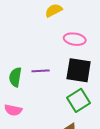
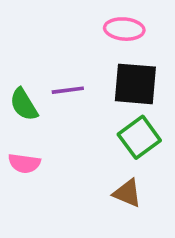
green semicircle: (15, 77) -> (24, 104), turned -36

